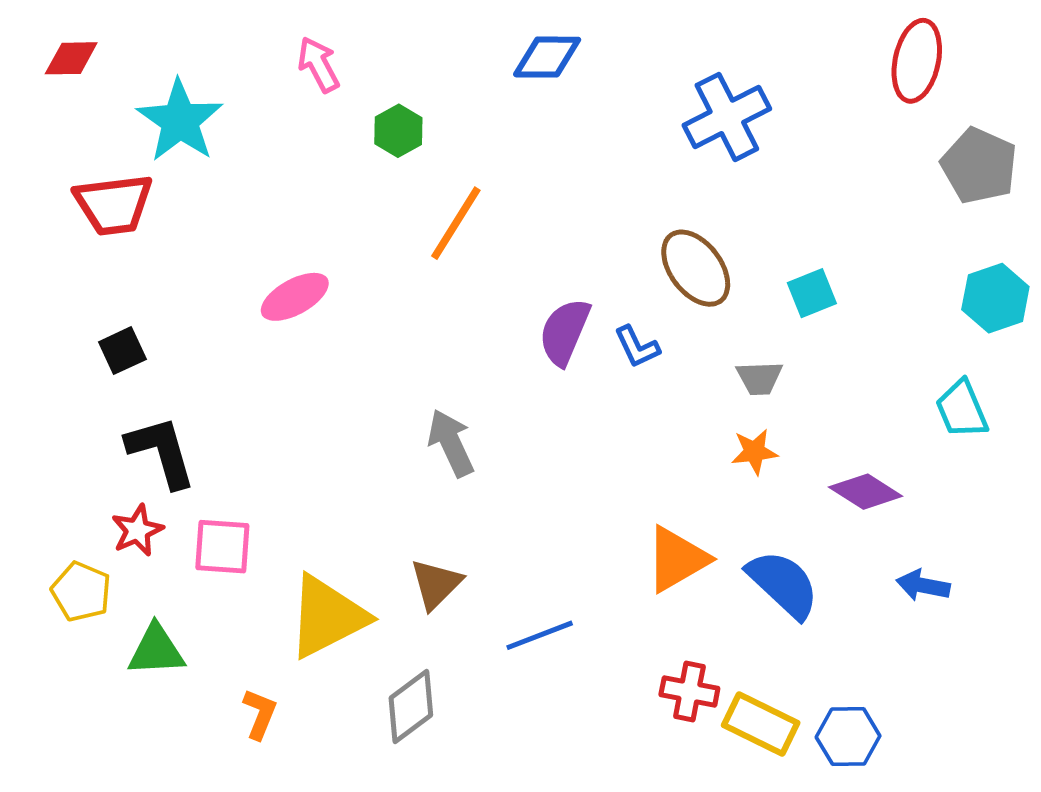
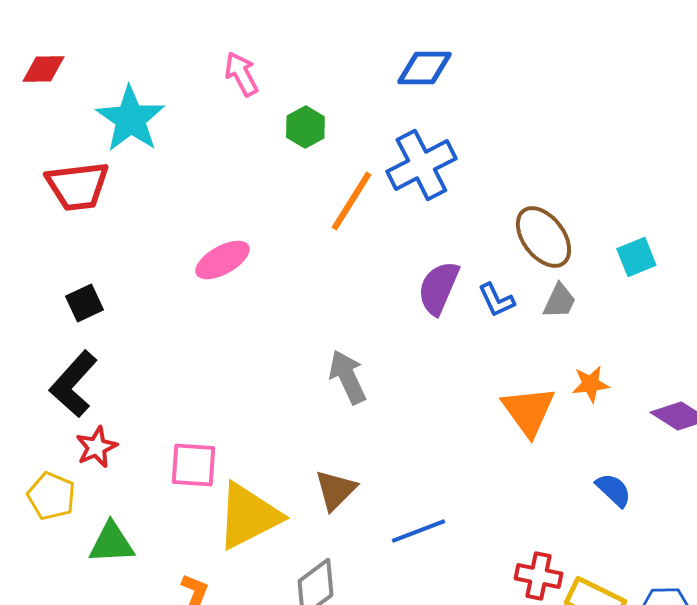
blue cross: (727, 117) -> (421, 165), moved
gray trapezoid: (759, 378) -> (559, 301), moved, turned -63
black L-shape: (161, 452) -> (73, 384), moved, turned -122
pink square: (222, 547) -> (193, 465), moved
orange triangle: (677, 559) -> (528, 411), moved, turned -36
blue semicircle: (783, 584) -> (613, 490), size x0.6

